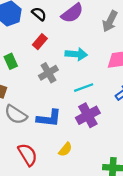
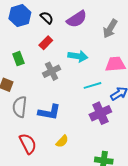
cyan line: (84, 88) -> (93, 85), moved
gray semicircle: (16, 115) -> (20, 107), turned 60
purple cross: (88, 115) -> (100, 113), moved

